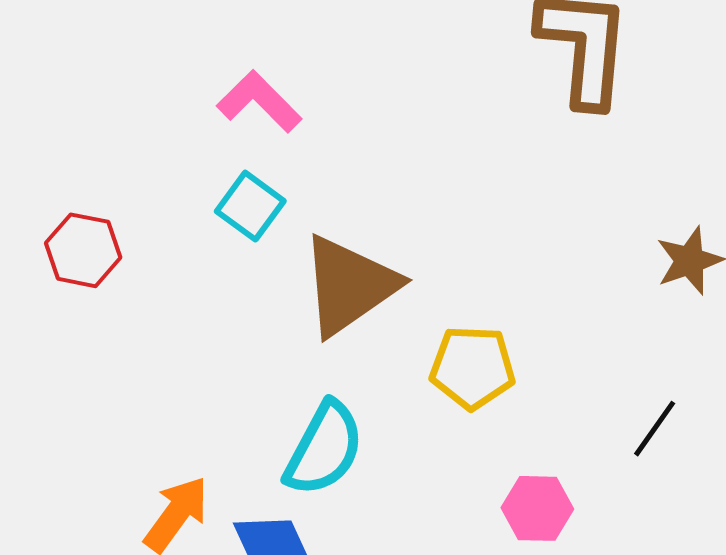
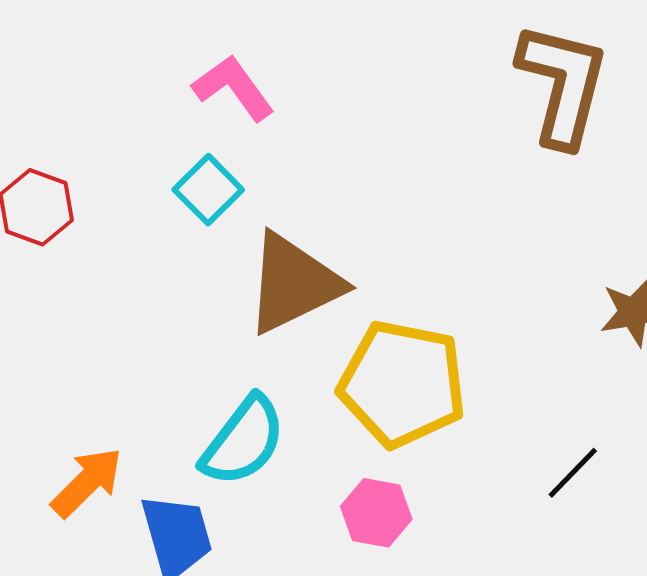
yellow pentagon: (472, 367) -> (402, 384), size x1.5
pink hexagon: (537, 508) -> (376, 513), moved

